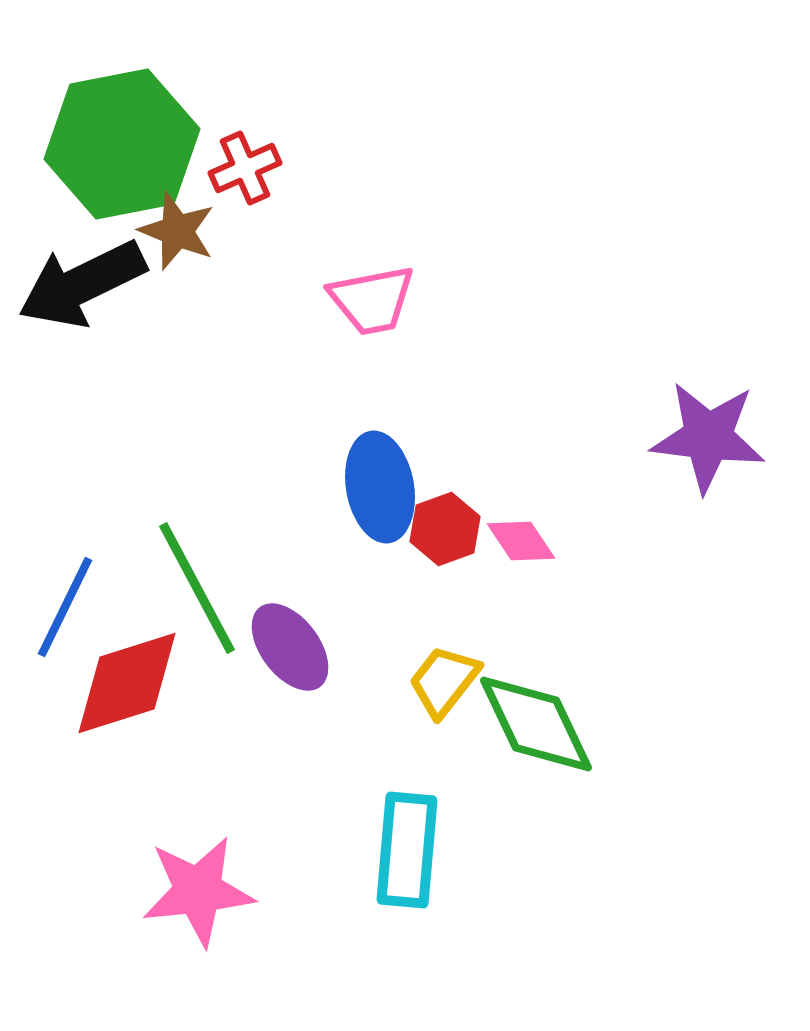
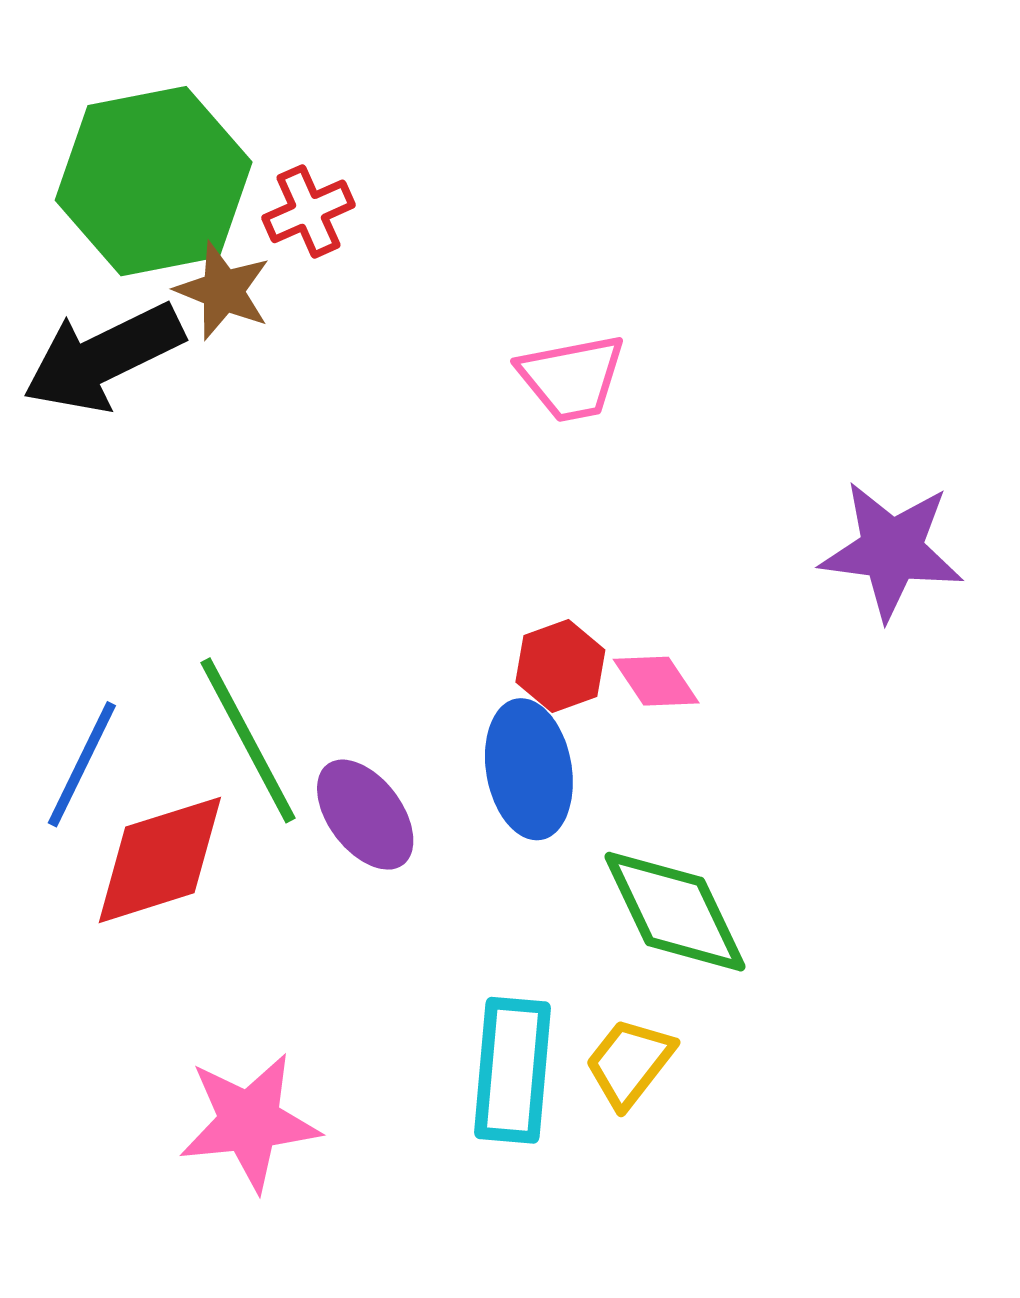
pink trapezoid: (372, 300) -> (572, 378), moved
blue ellipse: (380, 487) -> (529, 769), moved
yellow trapezoid: (444, 681) -> (630, 1063), moved

